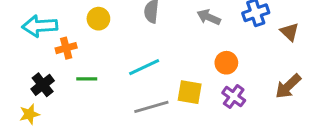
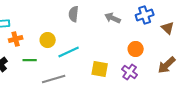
yellow circle: (98, 19) -> (48, 40), moved
orange circle: (226, 63) -> (136, 49), moved
gray line: (151, 107) -> (54, 79), moved

